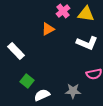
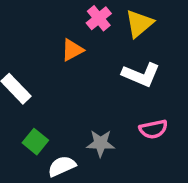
yellow triangle: (86, 14) -> (139, 24), turned -48
gray star: (73, 91) -> (101, 143), moved

